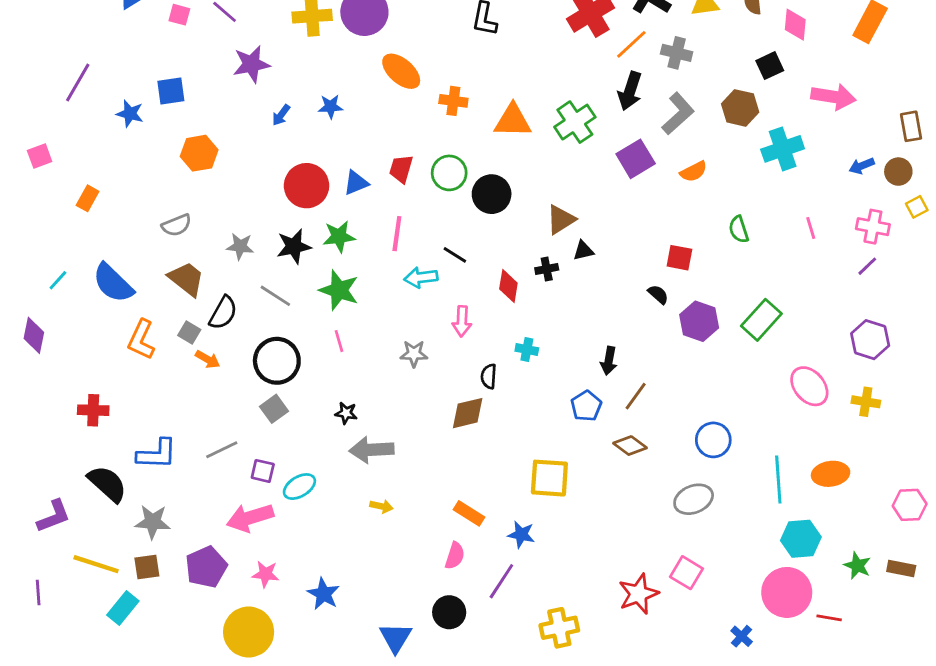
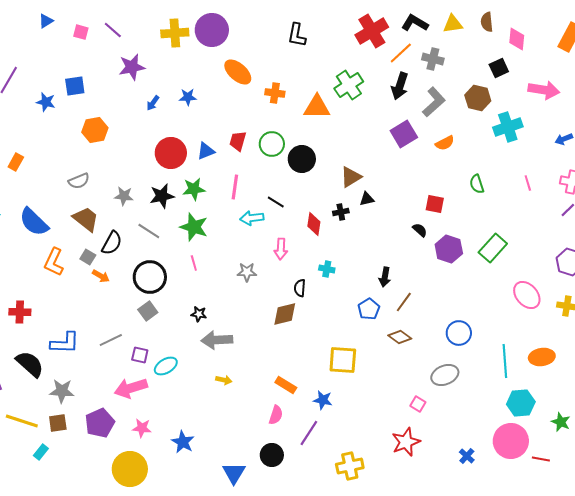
green cross: (575, 122) -> (349, 85), moved
pink square: (686, 573) -> (418, 404), moved, size x0.7
cyan rectangle: (123, 608) -> (41, 452), size x0.7
blue cross: (742, 636) -> (467, 456), moved

